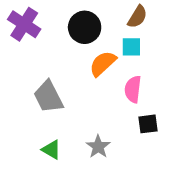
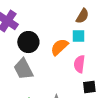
black circle: (85, 27) -> (28, 42), moved

